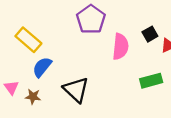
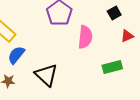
black square: (150, 34) -> (114, 13), moved

